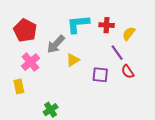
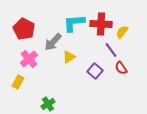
red cross: (107, 25) -> (101, 24), size x1.5
purple square: (100, 75) -> (95, 71), turned 35
yellow rectangle: (19, 86) -> (18, 82), turned 40

